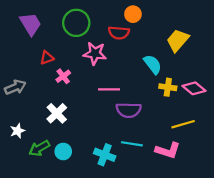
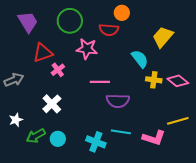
red triangle: (47, 58) -> (43, 53), size x1.5
yellow line: (183, 124) -> (178, 121), moved

